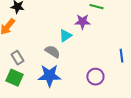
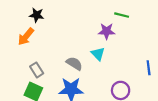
cyan triangle: (65, 36) -> (98, 54), moved, turned -40

